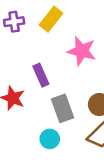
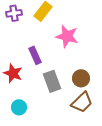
cyan circle: (50, 139) -> (19, 107), moved

